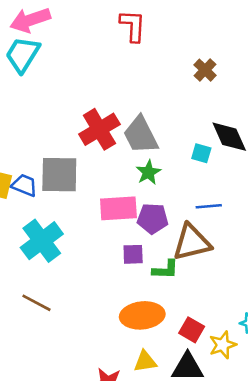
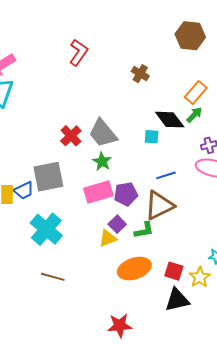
red L-shape: (133, 26) -> (79, 52), turned 44
red cross: (99, 129) -> (71, 136), size x0.7
green star: (148, 172) -> (102, 161), moved
blue trapezoid: (24, 185) -> (24, 191), turned 145
purple square: (133, 254) -> (117, 224), turned -30
yellow triangle: (145, 361) -> (108, 238), moved

